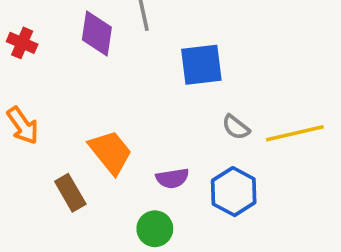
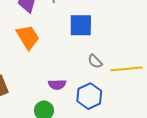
orange trapezoid: (110, 152) -> (28, 37), moved

